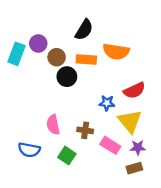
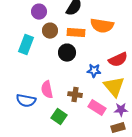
purple circle: (38, 43) -> (39, 12), moved
cyan rectangle: (17, 54) -> (26, 45), moved
black circle: (67, 77) -> (67, 53), moved
blue semicircle: (29, 150) -> (26, 101), moved

